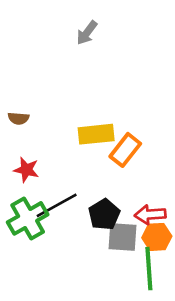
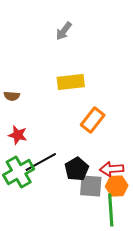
yellow rectangle: (96, 134) -> (71, 82), moved

